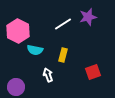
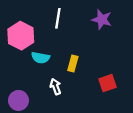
purple star: (88, 17) -> (102, 19), turned 30
white line: (63, 24) -> (58, 18), moved, turned -48

